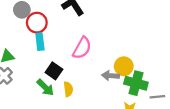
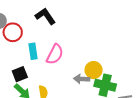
cyan rectangle: (40, 42) -> (33, 51), moved
black square: (54, 71) -> (20, 74), moved, turned 35

